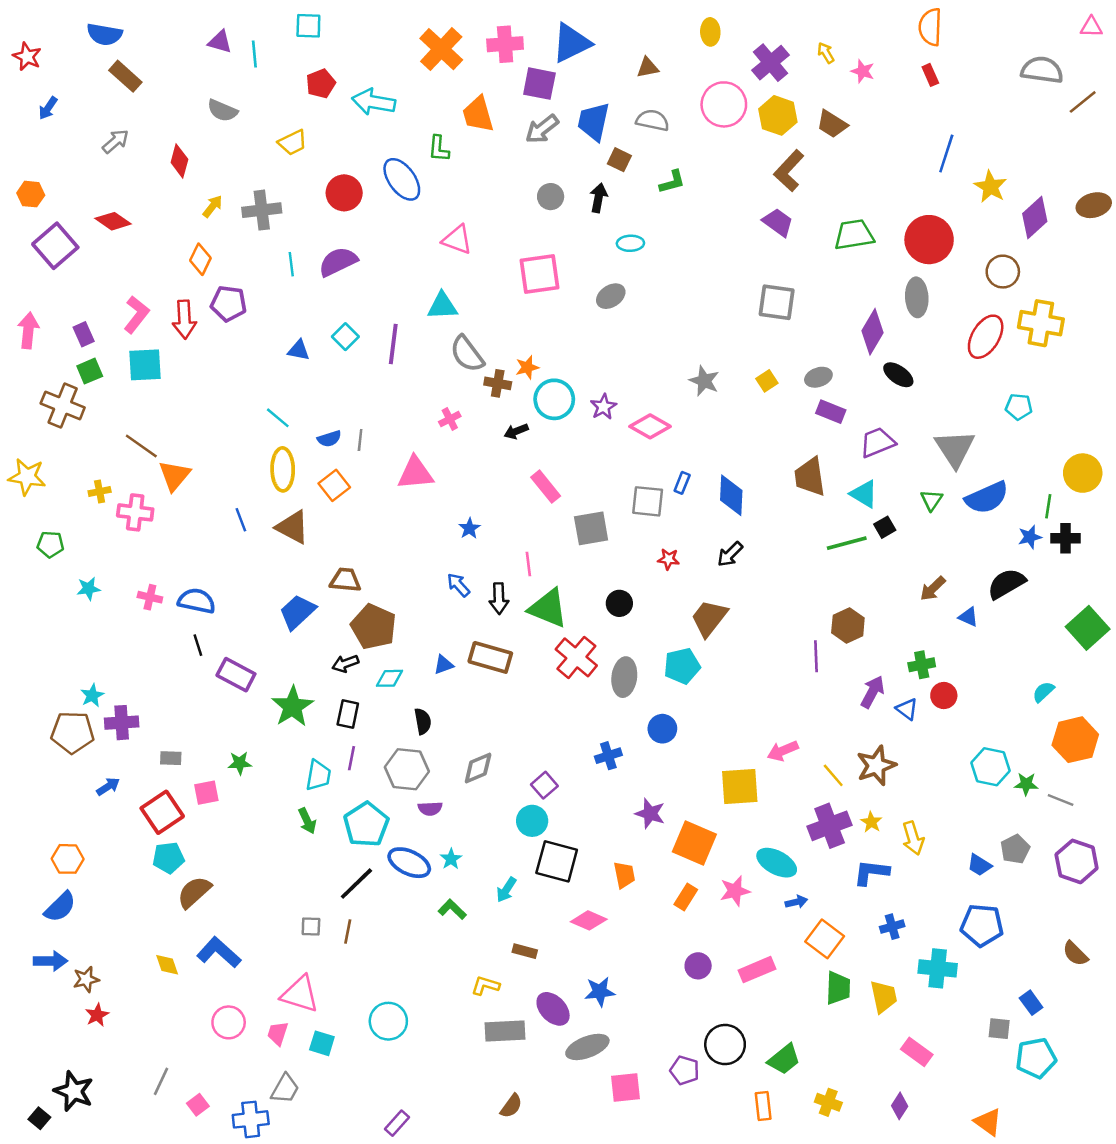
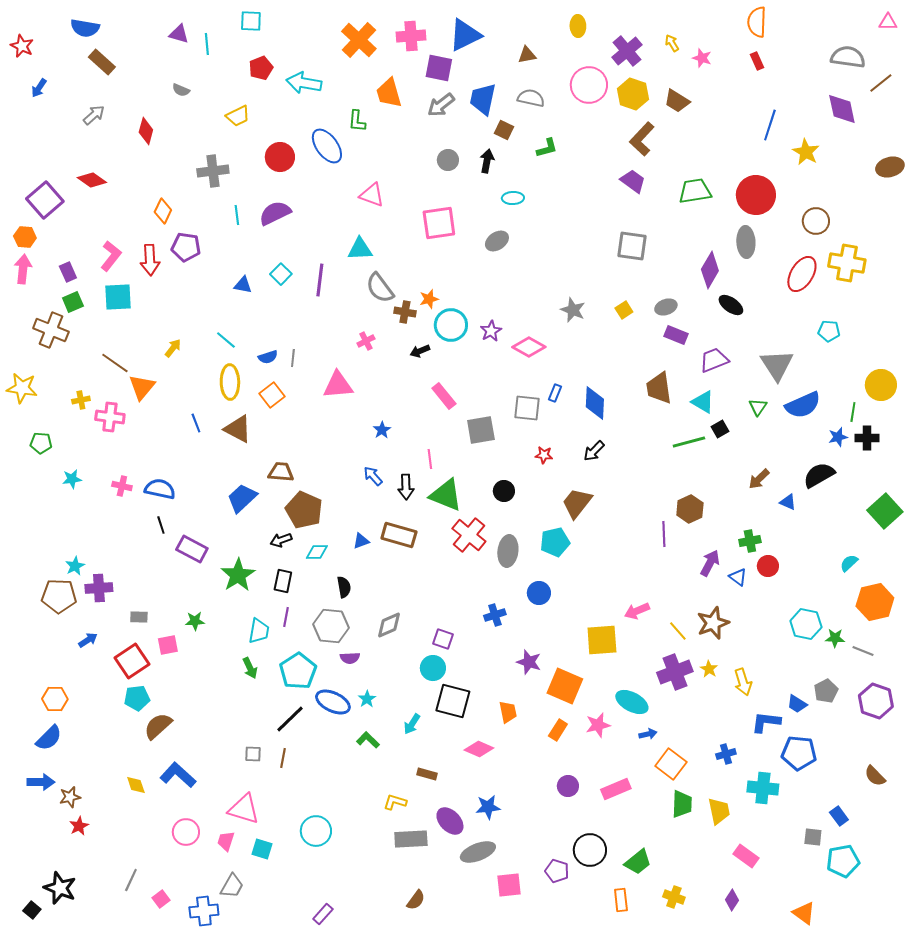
gray semicircle: (222, 111) -> (181, 90), size x0.7
orange hexagon: (31, 194) -> (25, 237), moved
yellow arrow: (213, 206) -> (173, 348), moved
purple diamond: (1035, 217) -> (842, 109), moved, turned -60
purple square: (544, 785) -> (443, 639), turned -30
blue L-shape: (871, 872) -> (766, 722), moved

